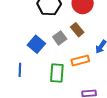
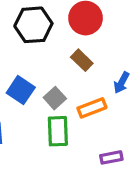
gray square: (60, 38) -> (55, 98), moved

